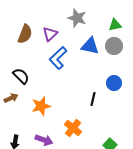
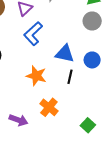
blue triangle: (90, 46) -> (65, 54), moved
orange star: (41, 106) -> (36, 76), moved, turned 30

